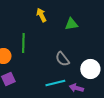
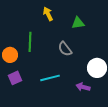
gray semicircle: (62, 59) -> (65, 49), moved
cyan line: (55, 83) -> (50, 78), moved

